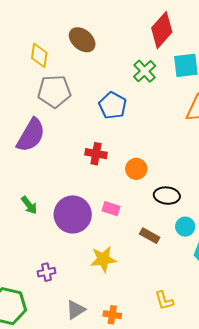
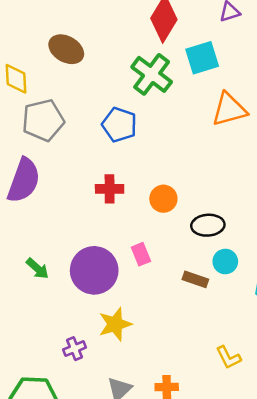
green cross: (145, 71) -> (152, 74), size x1.4
pink rectangle: (111, 209) -> (141, 254), turned 60
cyan circle: (185, 227) -> (225, 262), moved
yellow star: (103, 259) -> (115, 324), moved

